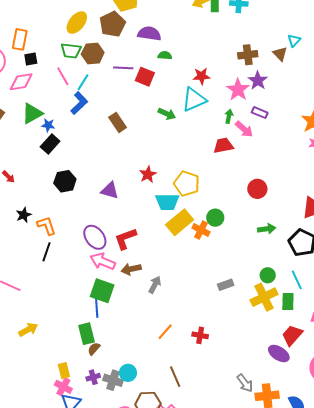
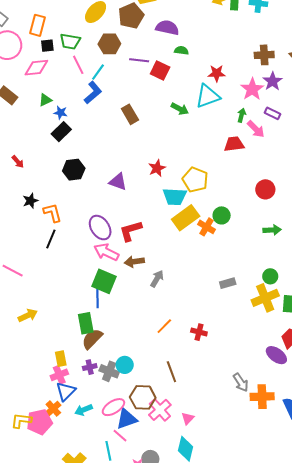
green trapezoid: (71, 51) -> (70, 41), moved
green triangle: (32, 113) -> (45, 100), size x0.6
brown semicircle: (94, 349) -> (92, 339), size x1.6
pink cross: (63, 387) -> (59, 375), turned 36

